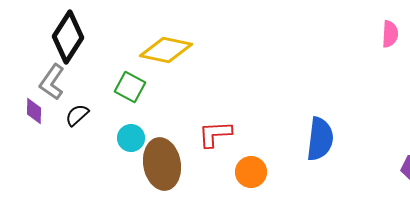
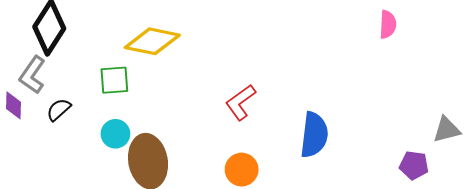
green square: (130, 87) -> (114, 80), turned -32
red L-shape: (215, 134) -> (241, 102), moved, turned -33

